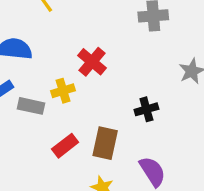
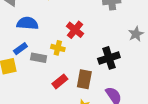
yellow cross: (63, 91) -> (58, 48), turned 32
black cross: (146, 109) -> (109, 58), size x1.5

